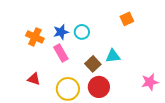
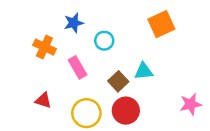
orange square: (127, 19) -> (161, 24), size x1.5
blue star: (61, 32) -> (74, 23), moved

